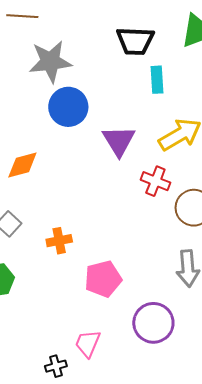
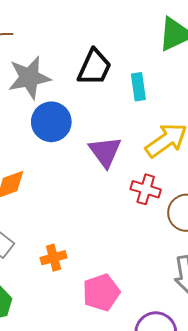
black trapezoid: (135, 41) -> (94, 67), moved, turned -63

